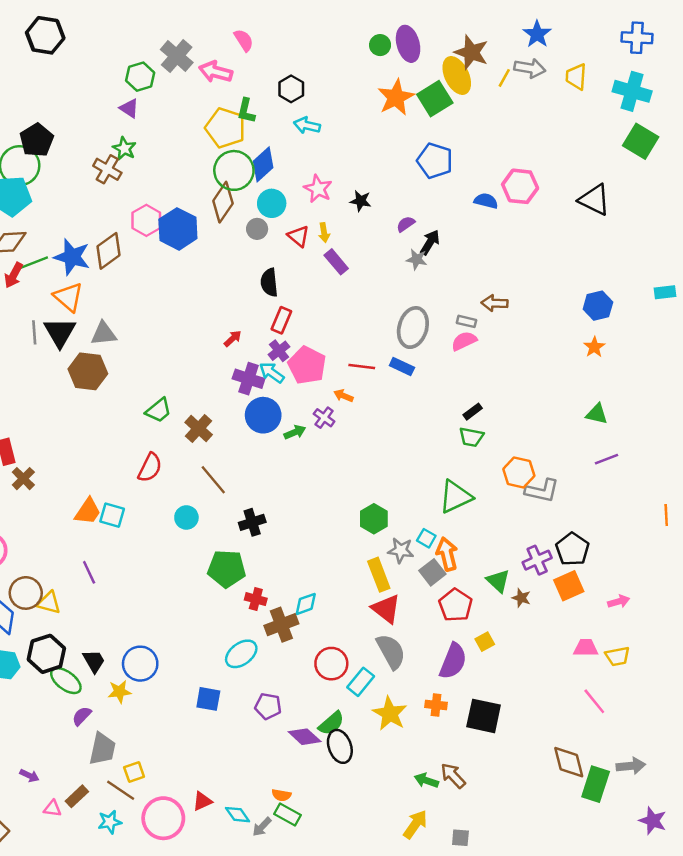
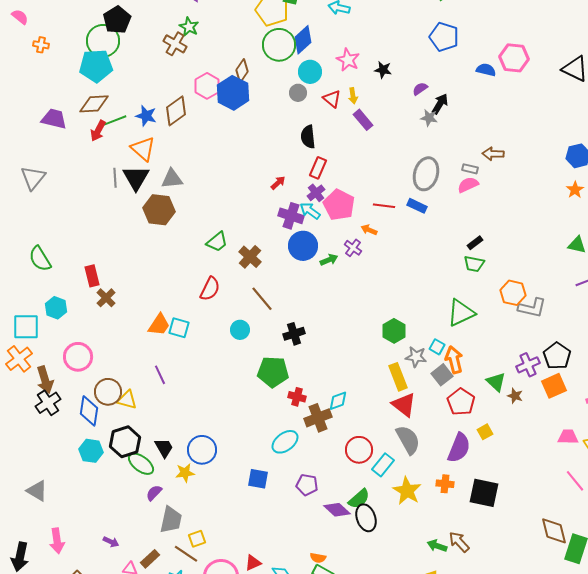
brown diamond: (223, 202) -> (242, 71), moved, size x0.7
blue star: (72, 257) -> (146, 116), size x0.7

